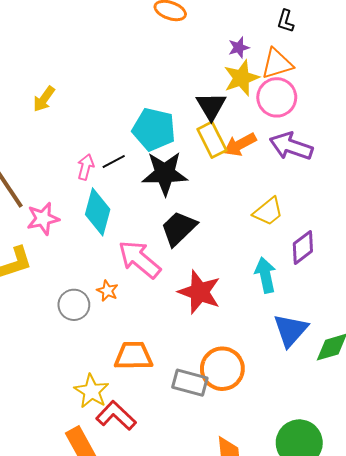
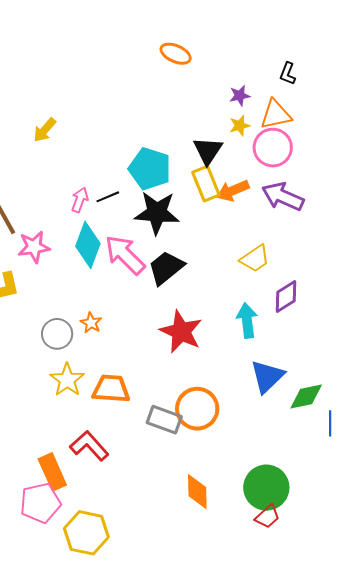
yellow star: (241, 78) -> (240, 126), size x0.6
pink arrow: (139, 259) -> (125, 255), moved
yellow star: (91, 391) -> (67, 380), moved

